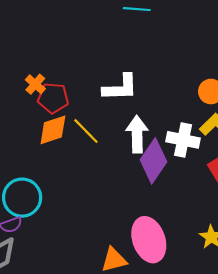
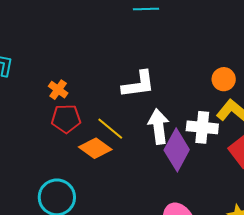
red pentagon: (53, 98) -> (66, 119), moved
orange diamond: (53, 130) -> (95, 148), moved, turned 60

